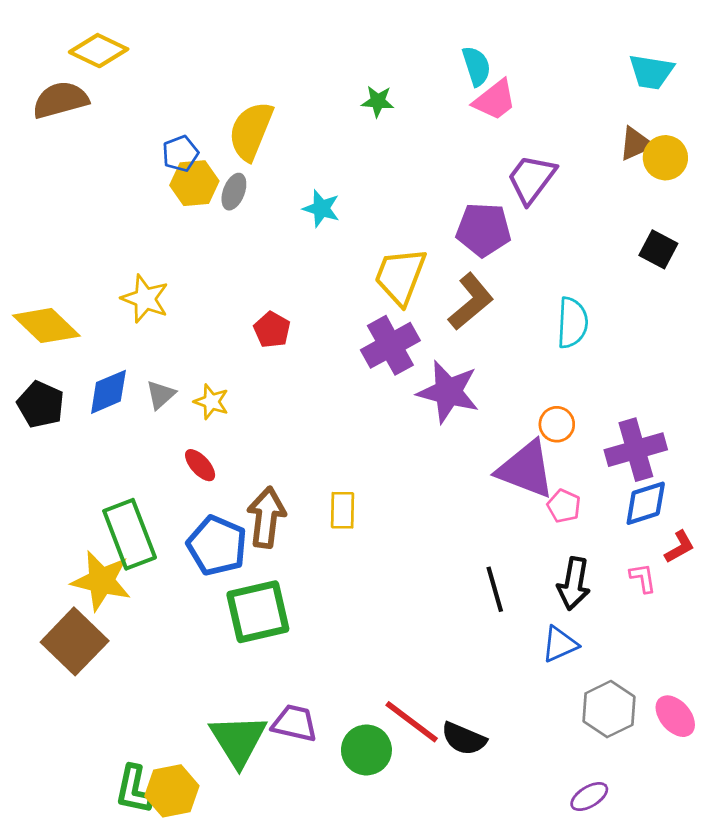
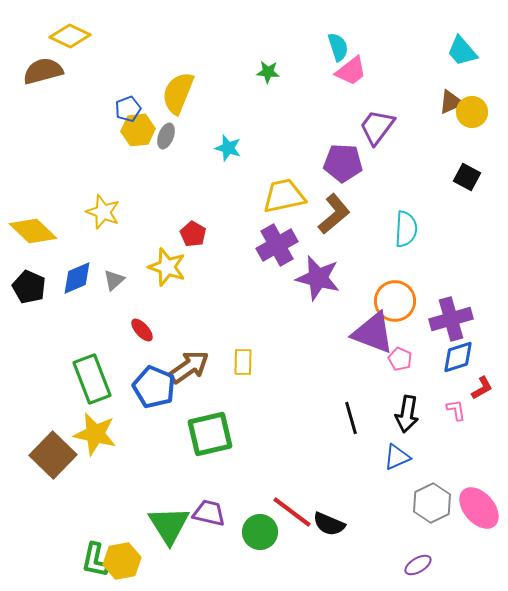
cyan trapezoid: (651, 72) -> (462, 51), turned 40
yellow trapezoid: (400, 276) -> (284, 196), turned 57
yellow star: (211, 402) -> (167, 267), moved, size x1.5
orange circle: (557, 424) -> (395, 301), size x1.6
brown arrow: (266, 517) -> (189, 367), turned 48
yellow star: (101, 581) -> (95, 434), moved
green square: (258, 612) -> (210, 434), moved
pink ellipse: (675, 716) -> (479, 508), size x1.4

